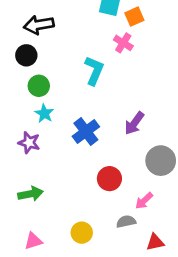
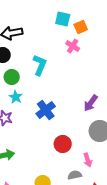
cyan L-shape: (94, 71) -> (40, 65), moved
purple arrow: (134, 123) -> (91, 103), moved
pink arrow: (144, 201) -> (88, 160), turned -64

